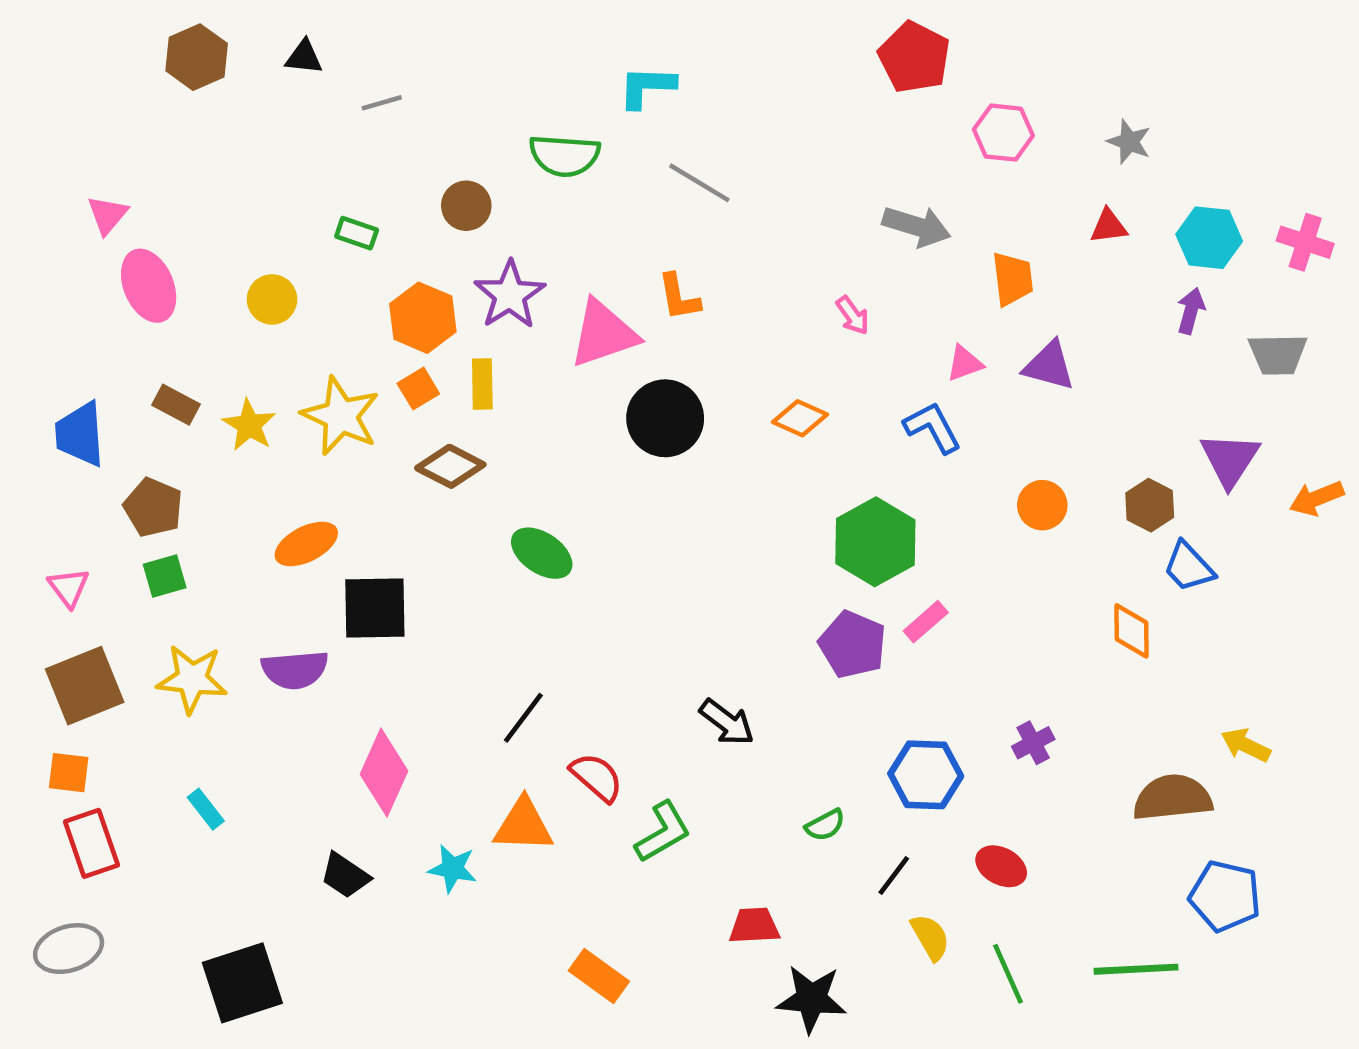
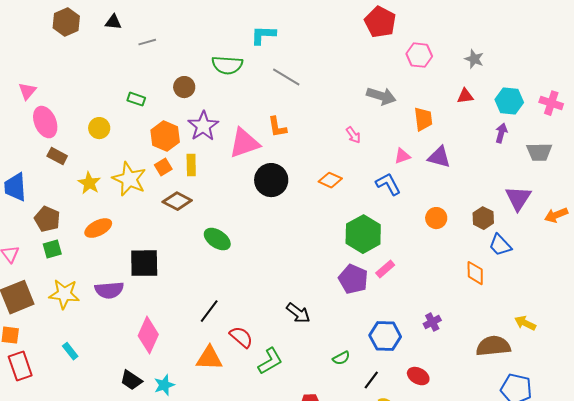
brown rectangle: (176, 405) -> (57, 156), moved
orange ellipse: (306, 544) -> (98, 228), moved
cyan star: (453, 869) -> (164, 385), moved, turned -30

